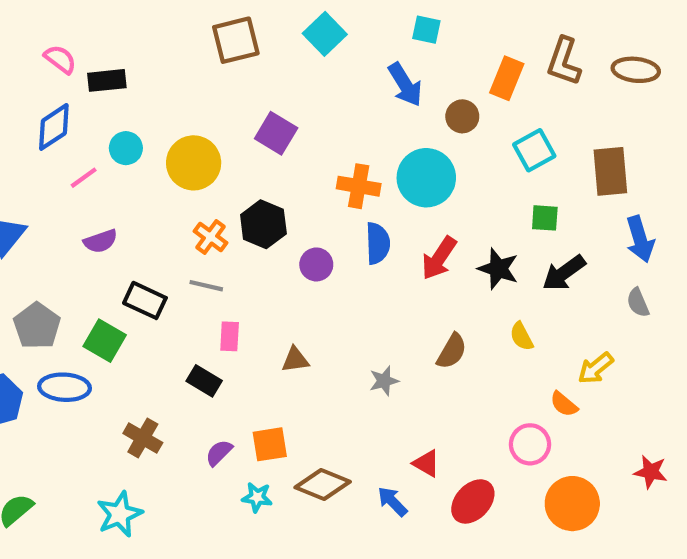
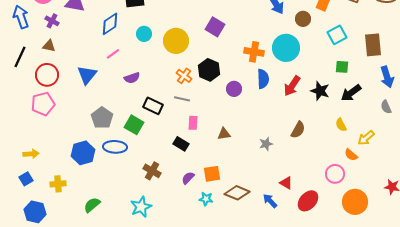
pink line: (84, 178) -> (113, 54), moved
yellow semicircle: (522, 336) -> (341, 125), moved

